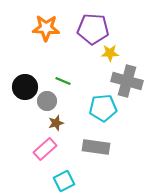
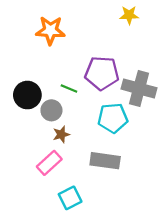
purple pentagon: (93, 29) -> (102, 73), moved
yellow star: (110, 53) -> (129, 15), moved

